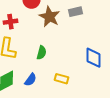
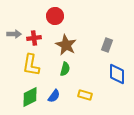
gray rectangle: (75, 12) -> (107, 45), moved, turned -56
brown star: (49, 17) -> (66, 45), moved

